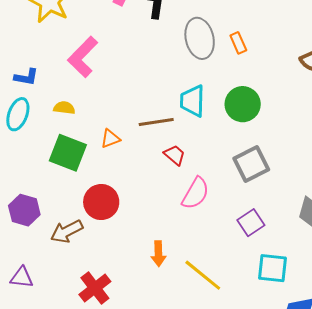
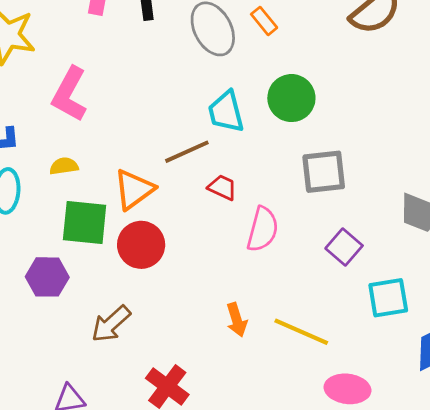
orange triangle: (110, 139) -> (134, 189), size x1.6
gray square: (251, 164) -> (324, 172), turned 36
red circle: (101, 202) -> (141, 245), moved
purple hexagon: (24, 210) -> (47, 277), moved

